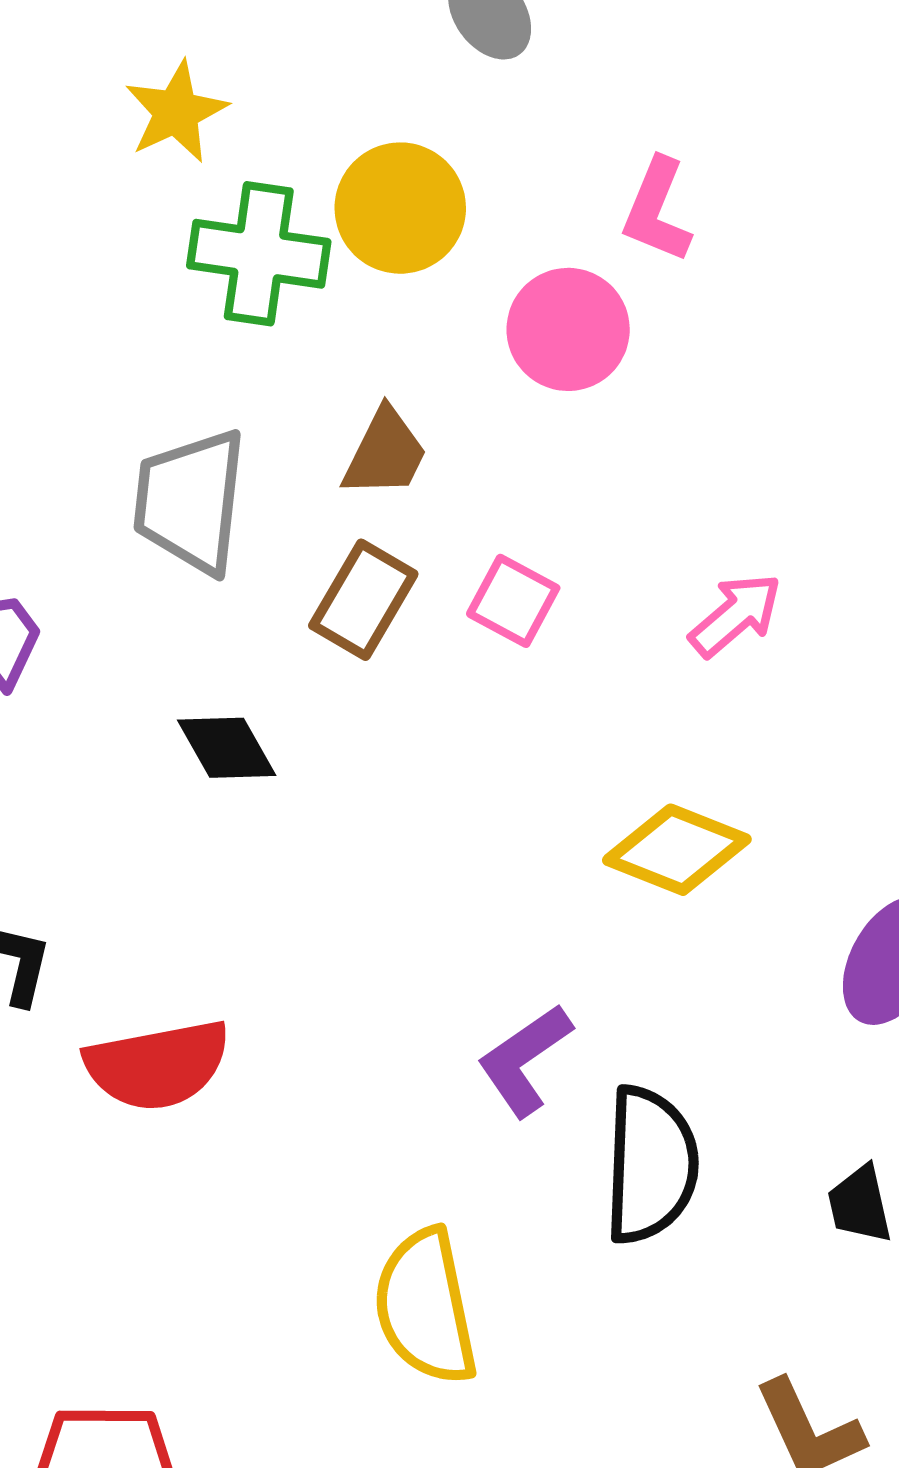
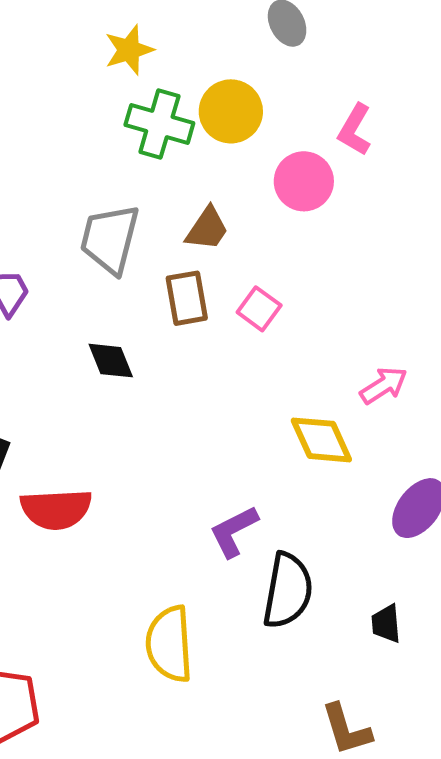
brown rectangle: (363, 600) -> (187, 298), turned -48
pink arrow: (735, 615) -> (384, 385), moved
yellow diamond: (677, 850) -> (321, 440), turned 36

